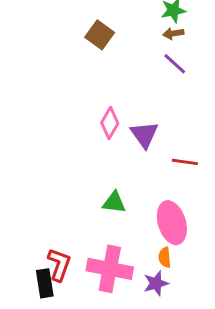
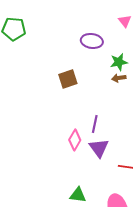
brown square: (100, 35) -> (68, 79), turned 36
purple line: (175, 64) -> (95, 124), moved, turned 60

